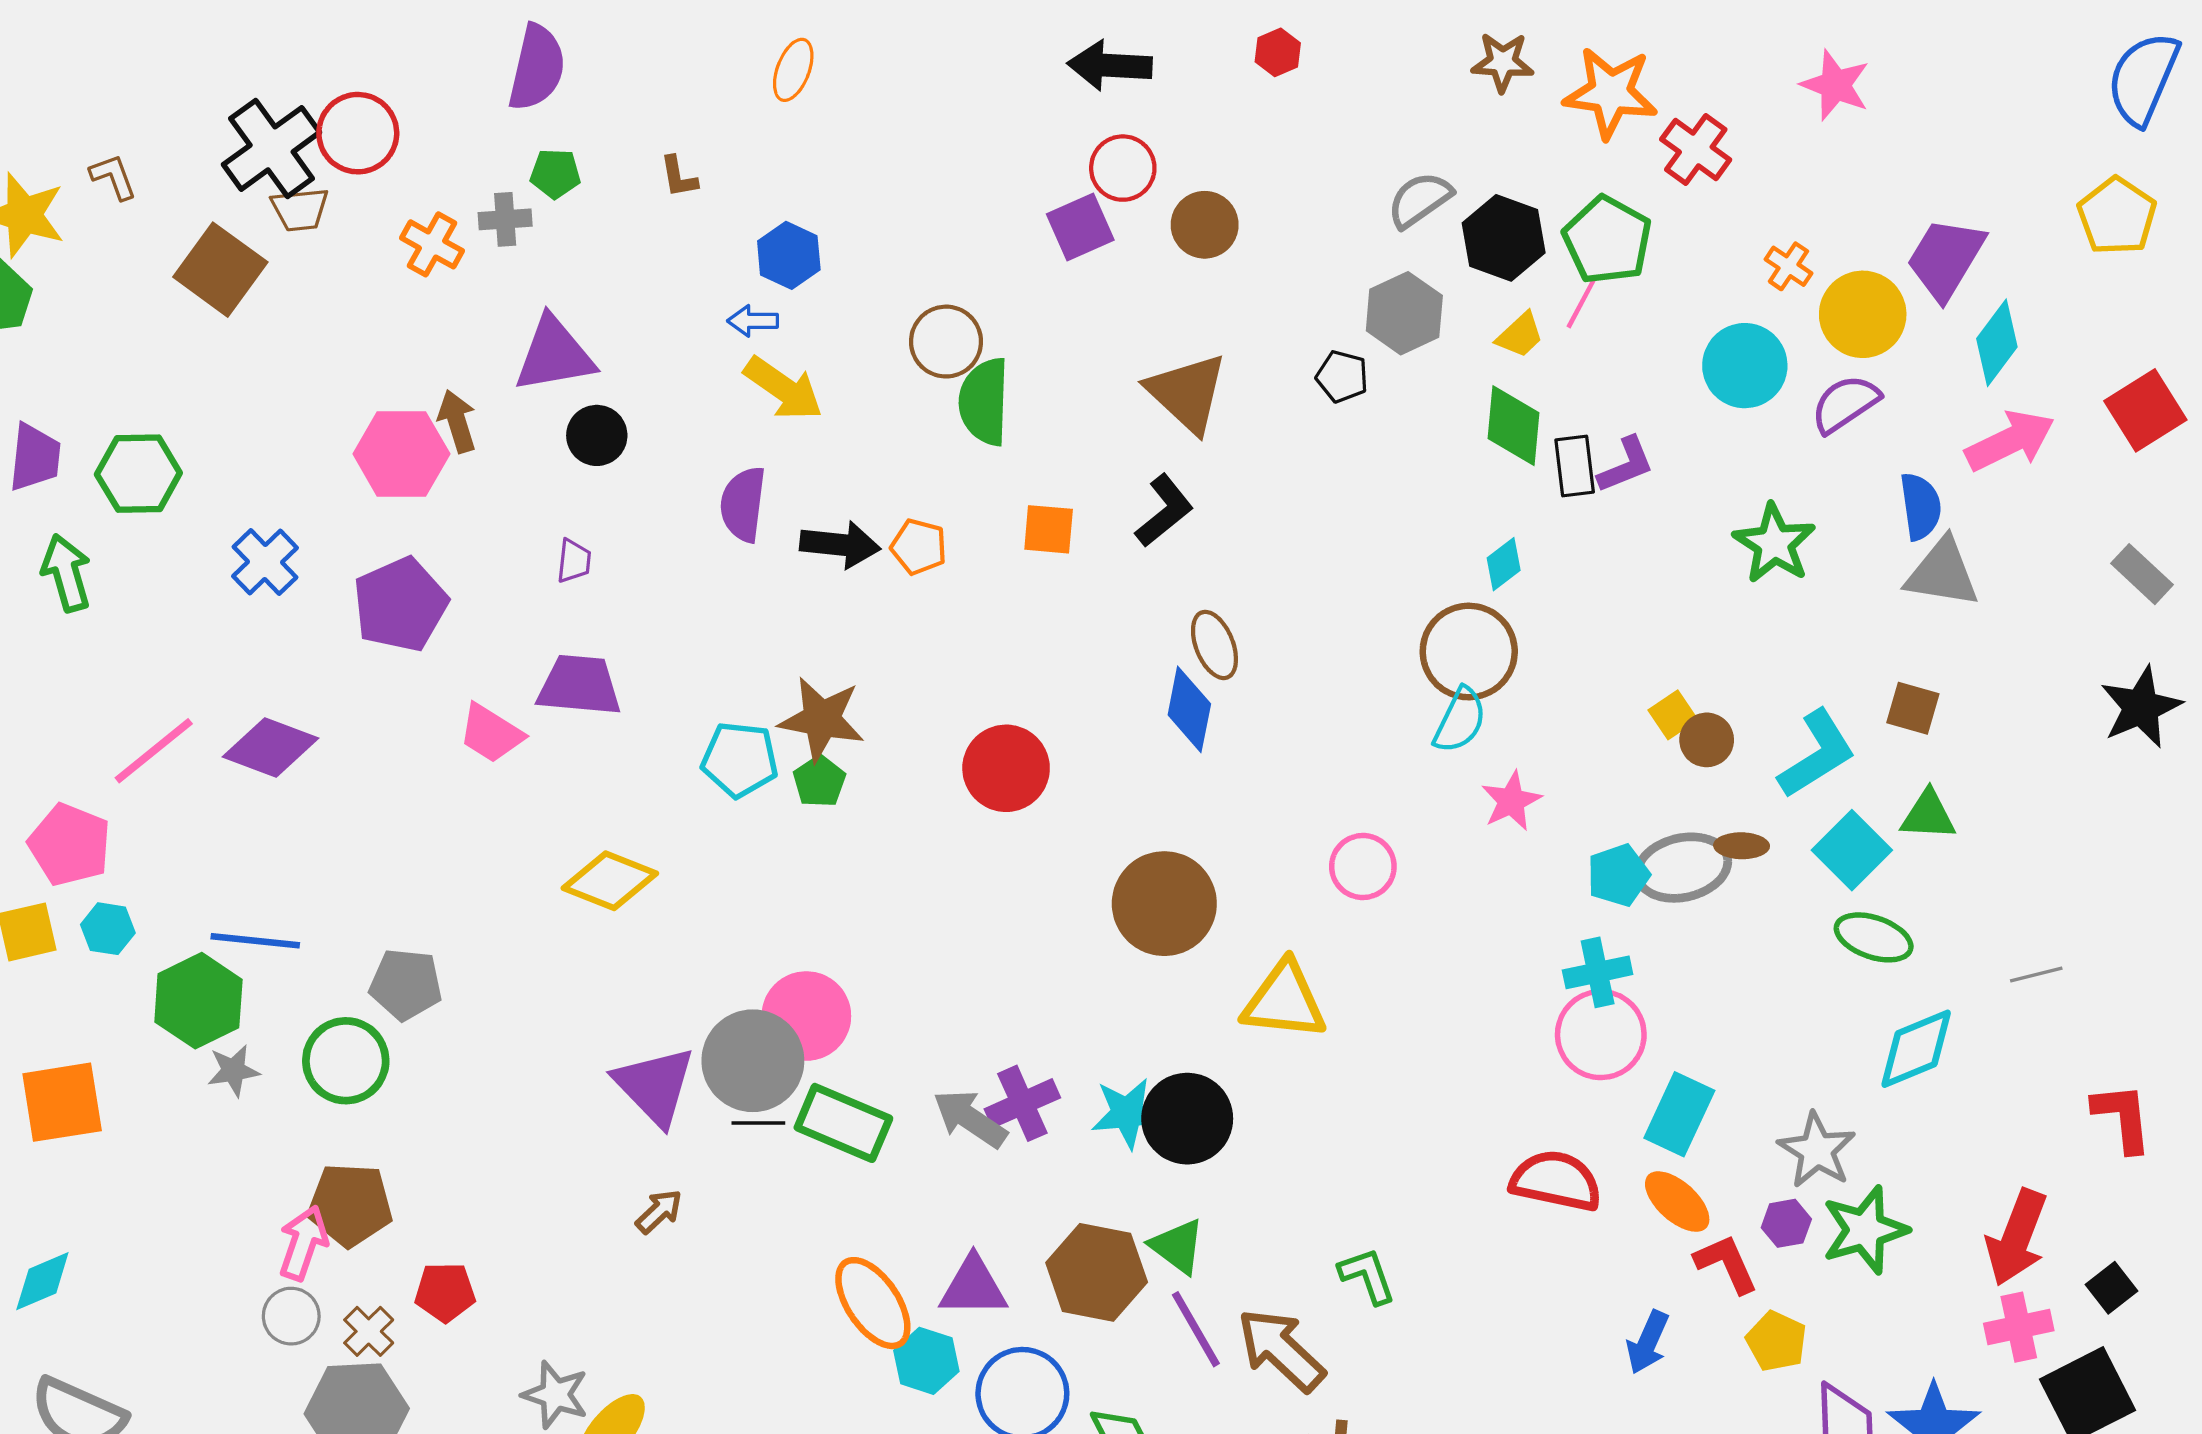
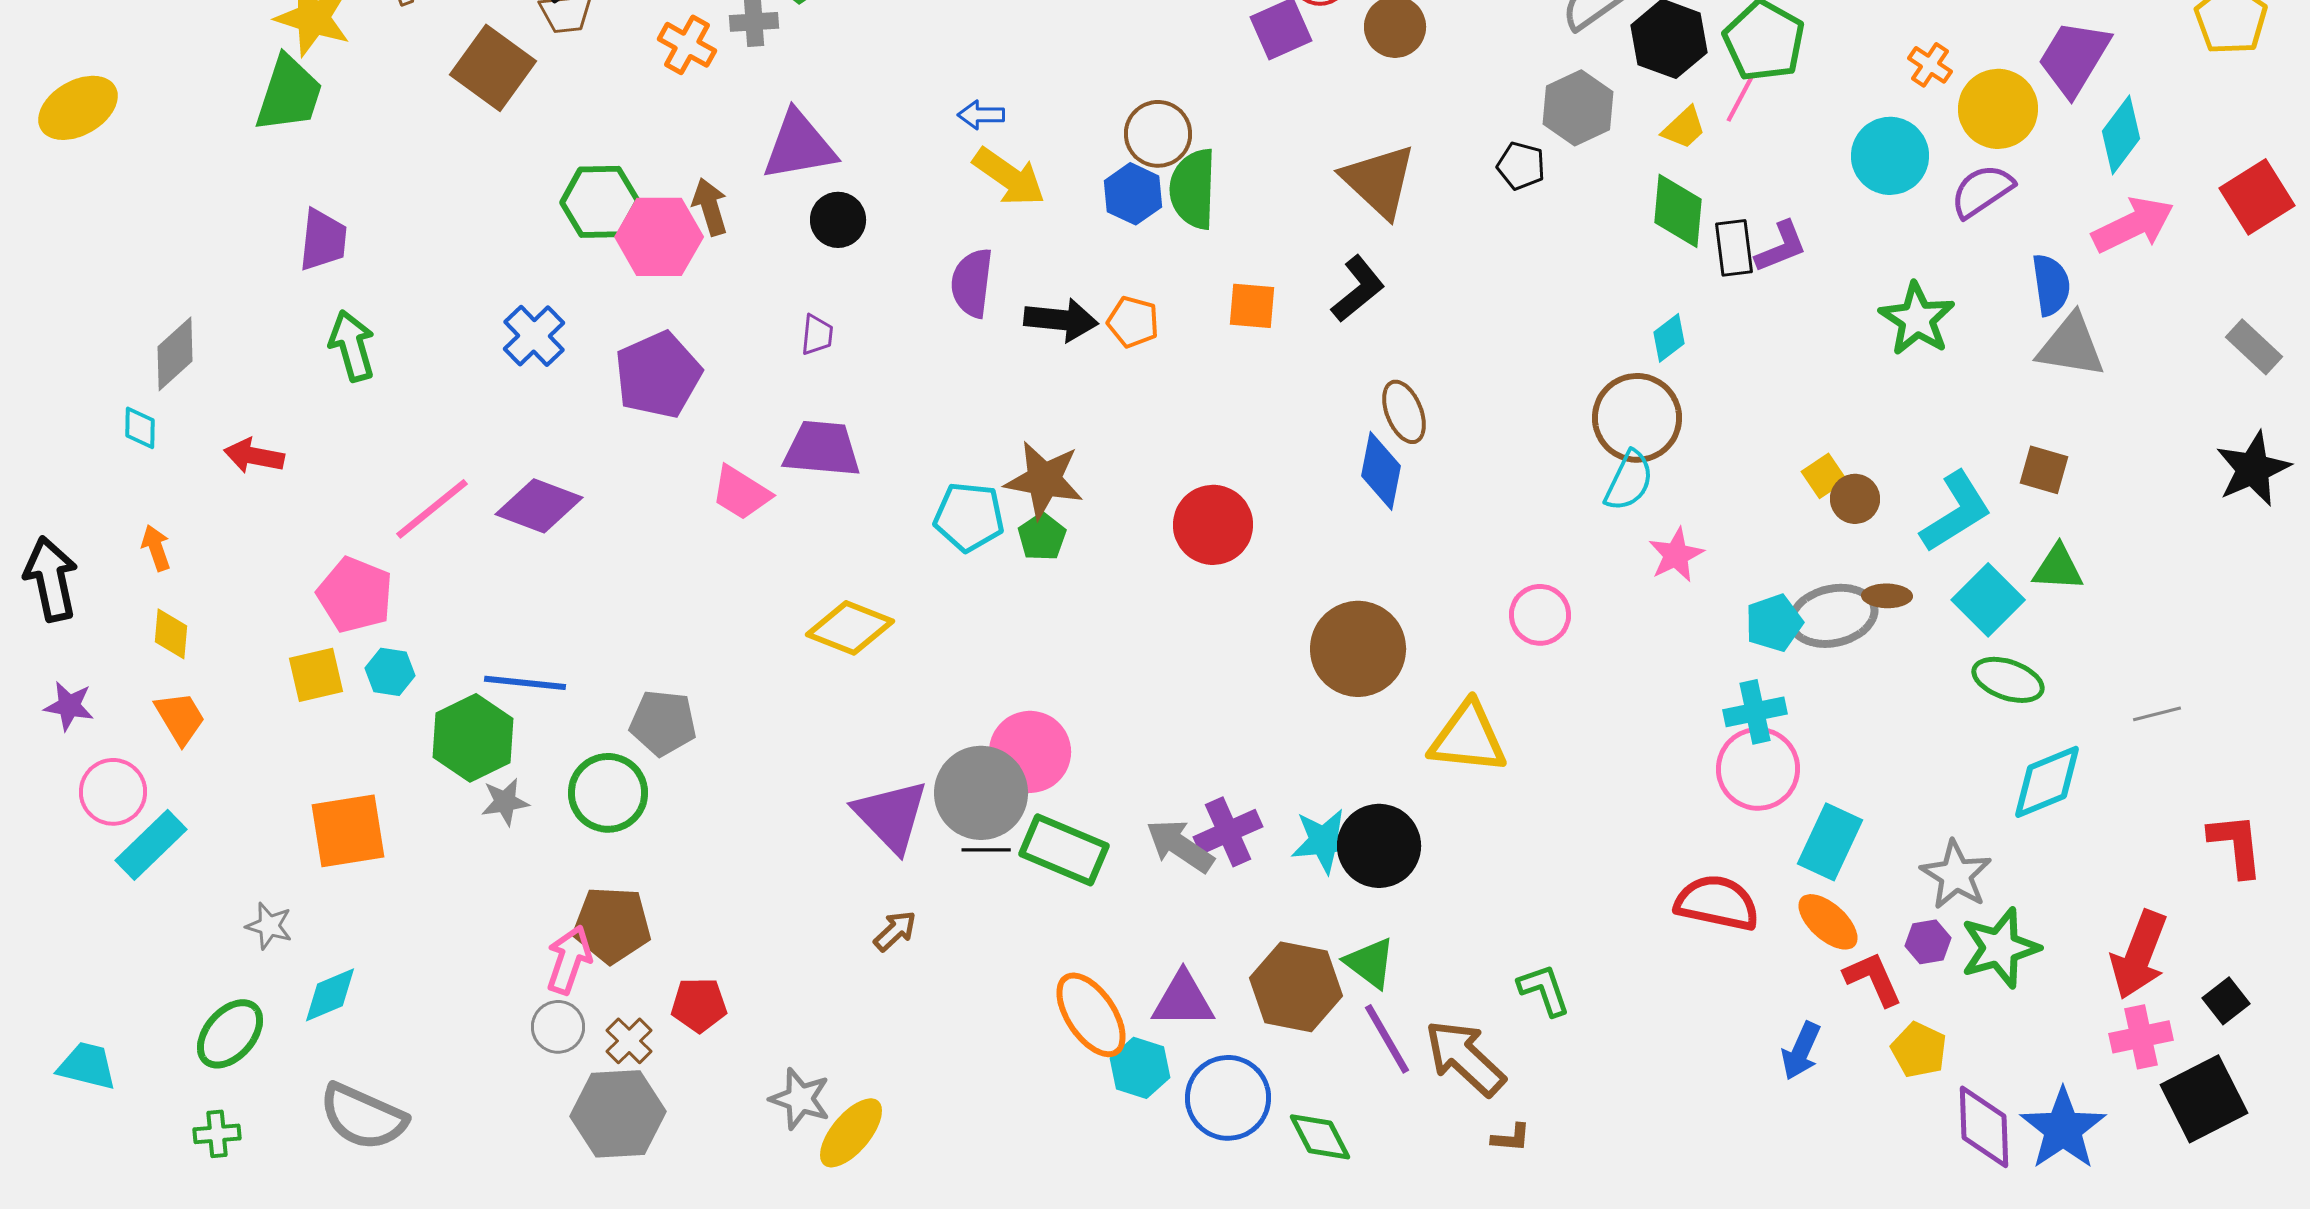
blue hexagon: (789, 255) -> (1133, 194), moved
green hexagon: (138, 474) -> (600, 202), moved

